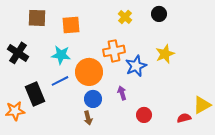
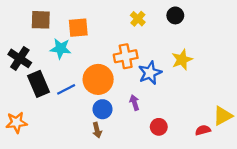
cyan star: (61, 55) -> (61, 49), moved
black rectangle: (35, 94) -> (39, 84), moved

